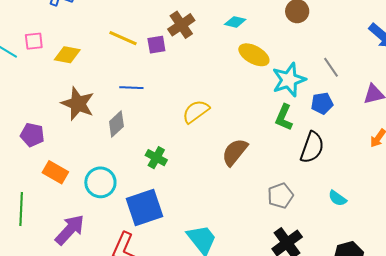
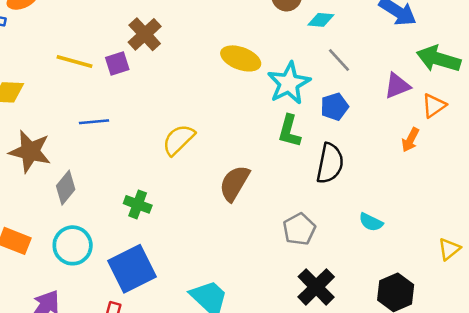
cyan diamond: (235, 22) -> (321, 20), moved
gray diamond: (116, 124) -> (66, 188), moved

